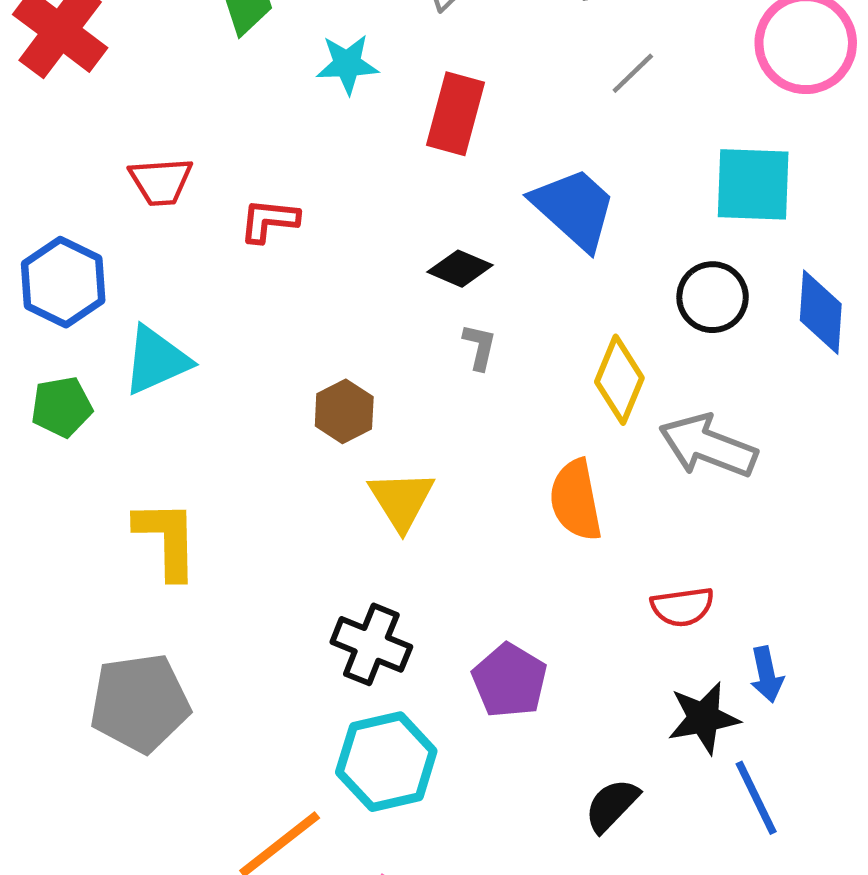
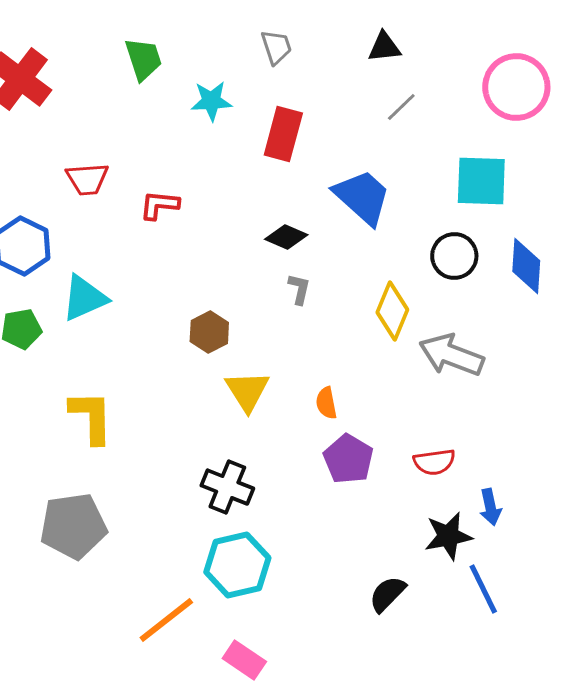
orange semicircle: (576, 500) -> (326, 403), moved, size x0.6
purple pentagon: (510, 680) -> (348, 459), moved

